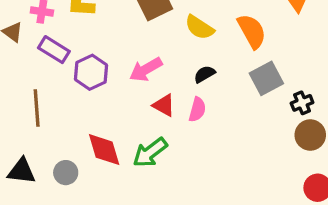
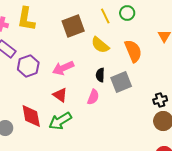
black semicircle: (205, 74) -> (100, 75), turned -64
gray square: (266, 78) -> (121, 82), moved
red triangle: (164, 105) -> (60, 95), moved

